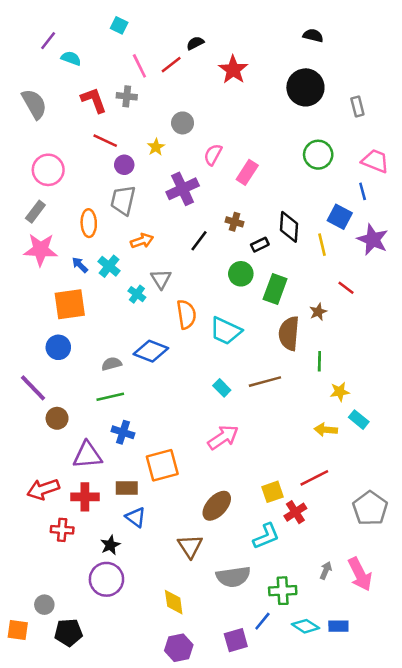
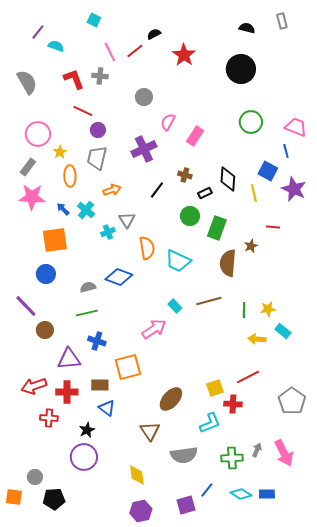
gray rectangle: (357, 106) -> (282, 21), moved
yellow star: (156, 147) -> (60, 152), moved
red line: (346, 288) -> (273, 227), turned -32
cyan cross: (137, 294) -> (108, 232), turned 32
green line: (319, 361) -> (244, 310), moved
pink arrow: (223, 437) -> (154, 329), moved
red cross: (295, 512) -> (233, 404), turned 36
green cross: (283, 591) -> (232, 458), moved

